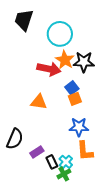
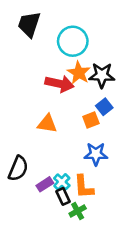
blue square: (72, 88) -> (104, 107), moved
orange L-shape: (85, 151) -> (84, 187), moved
cyan cross: (66, 162) -> (62, 182), moved

